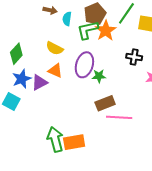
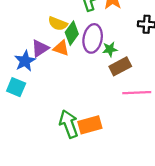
green diamond: (16, 54) -> (72, 33), moved
purple triangle: (39, 82) -> (40, 48), moved
brown rectangle: (105, 103) -> (120, 66), moved

